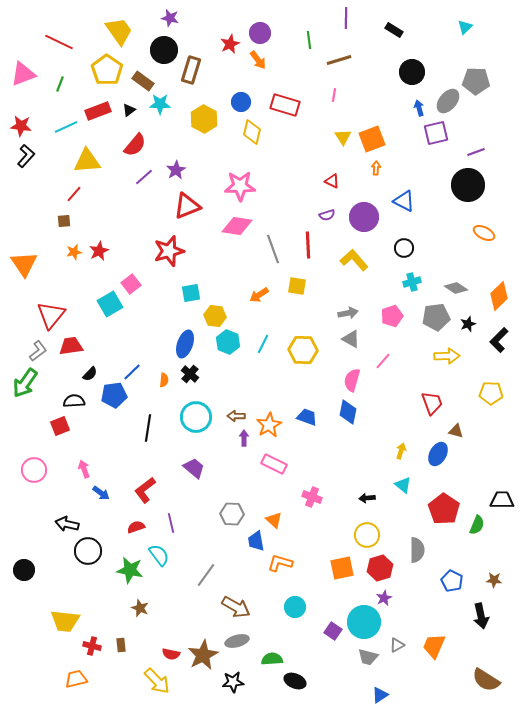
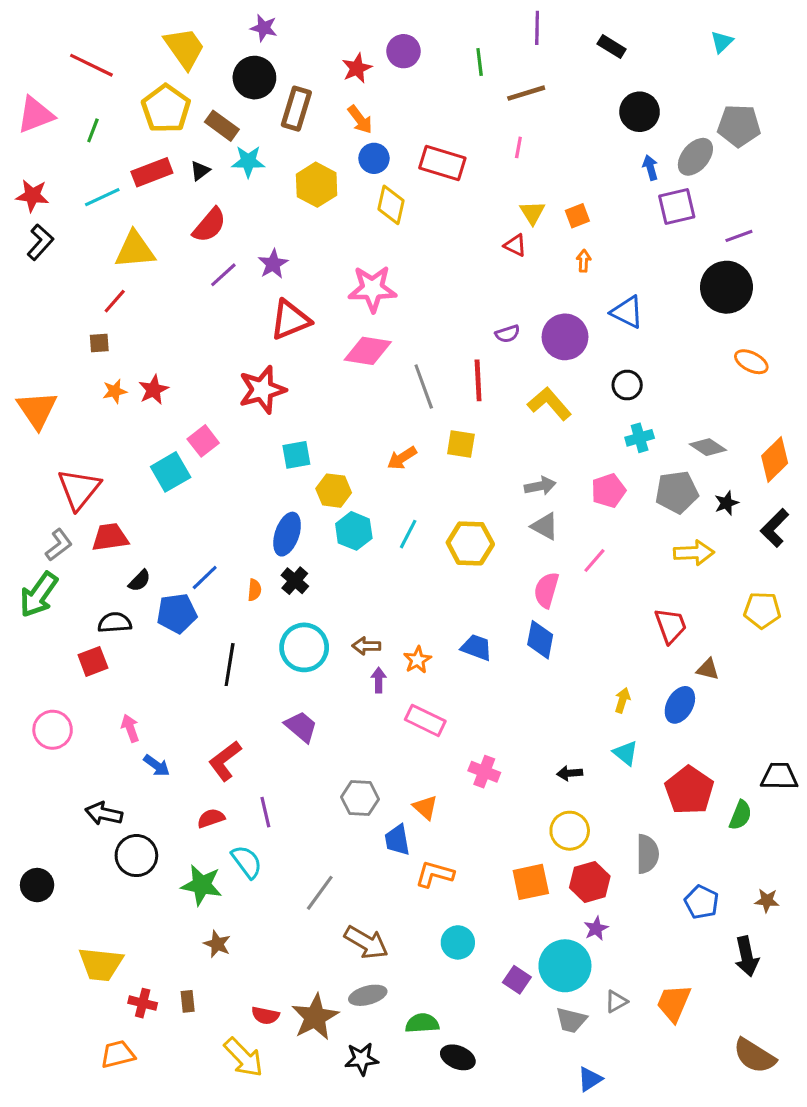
orange arrow: (258, 60) -> (360, 119), moved
orange square: (372, 139) -> (577, 216), size x0.6
red triangle: (332, 181) -> (515, 245), moved
orange star: (269, 425) -> (417, 660), size x0.7

